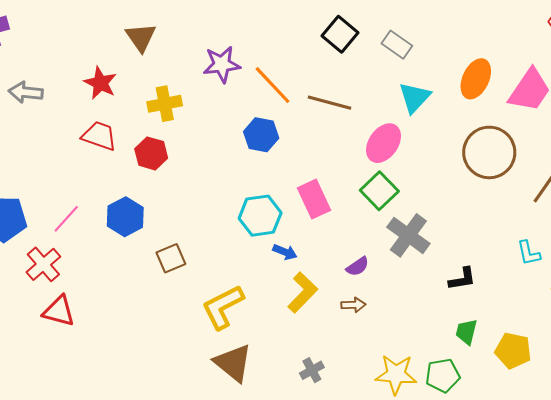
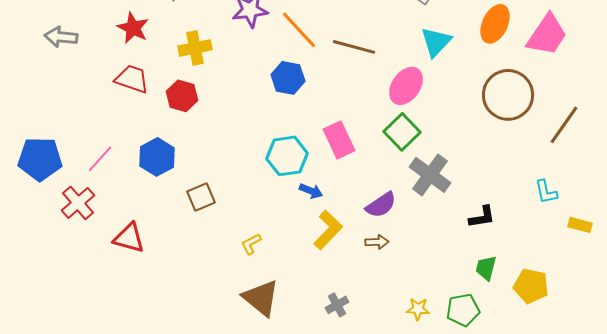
purple semicircle: (358, 267) -> (381, 205), size x1.4
yellow L-shape: (223, 307) -> (251, 244), size x0.5
red triangle: (59, 311) -> (129, 238), moved
yellow star: (396, 374) -> (418, 309), size x0.6

